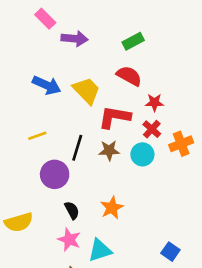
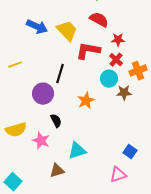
yellow line: (37, 136) -> (15, 65), moved
brown star: (109, 150) -> (124, 93), moved
orange star: (112, 208) -> (86, 101), moved
pink star: (69, 240) -> (41, 141), moved

